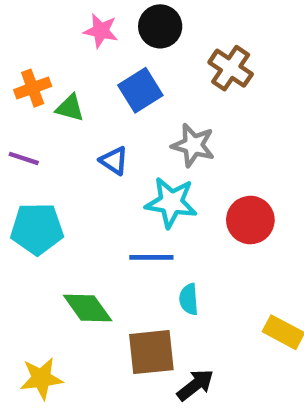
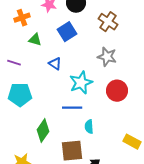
orange cross: (33, 88) -> (22, 18), moved
gray star: (193, 145) -> (107, 57), moved
cyan star: (171, 202) -> (81, 83), turned -30
green diamond: (88, 308) -> (43, 131), turned 70

